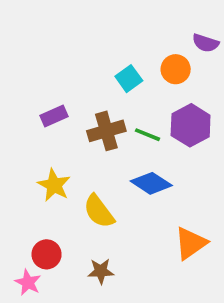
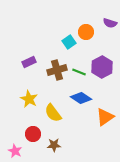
orange circle: (176, 69) -> (86, 32), moved
orange triangle: (191, 243) -> (105, 117), moved
red circle: (47, 254) -> (33, 134), moved

